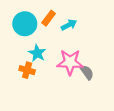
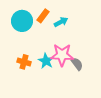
cyan star: (37, 53) -> (46, 61), moved

